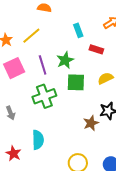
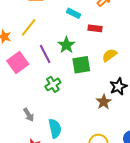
cyan rectangle: (78, 30) -> (74, 13), turned -32
green cross: (44, 96) -> (53, 84), size x0.7
gray arrow: (11, 113) -> (29, 115), moved

